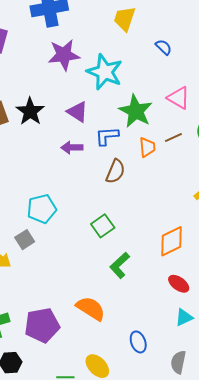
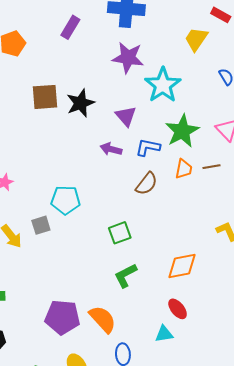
orange semicircle: (91, 308) -> (103, 319), moved
cyan triangle: (184, 317) -> (164, 334), moved
purple pentagon: (42, 325) -> (62, 317), moved

